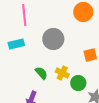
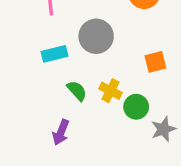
cyan rectangle: (16, 44) -> (54, 54), moved

